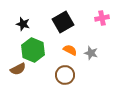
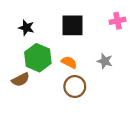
black square: (63, 22) -> (72, 25), turned 30
orange semicircle: (70, 50) -> (69, 62), moved

